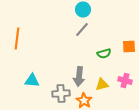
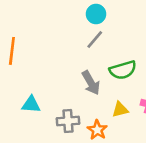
green semicircle: (104, 54) -> (123, 70), size x1.5
gray arrow: (79, 76) -> (91, 83), moved, turned -36

